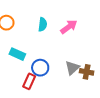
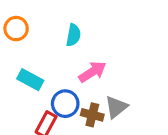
pink arrow: (69, 27) -> (92, 72), moved
brown cross: (87, 72) -> (92, 115), moved

